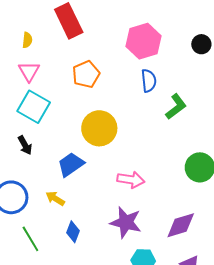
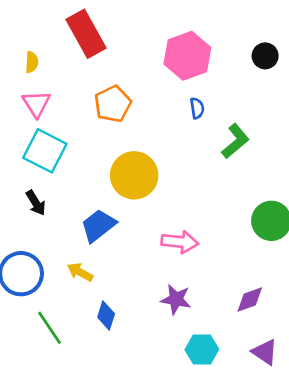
blue semicircle: (149, 81) -> (197, 108), size x0.7
purple star: (126, 222) -> (176, 299), size x0.7
purple diamond: (181, 225) -> (250, 299), size x0.7

